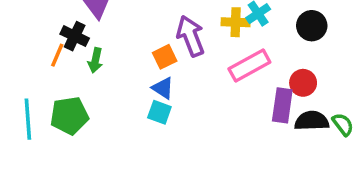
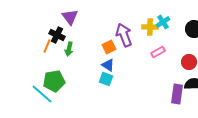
pink rectangle: (249, 65) -> (158, 52), size x0.6
purple rectangle: (282, 105) -> (177, 94), moved
cyan line: (28, 119) -> (42, 94), moved, turned -45

